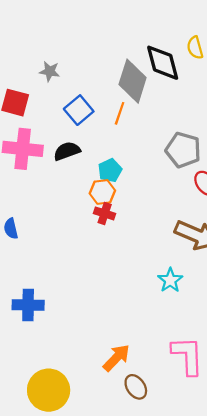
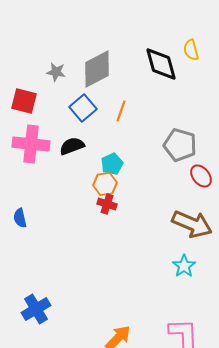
gray diamond: (133, 81) -> (97, 69), moved, turned 45
cyan star: (170, 280) -> (184, 266), moved
blue cross: (28, 305) -> (36, 309), moved, turned -32

